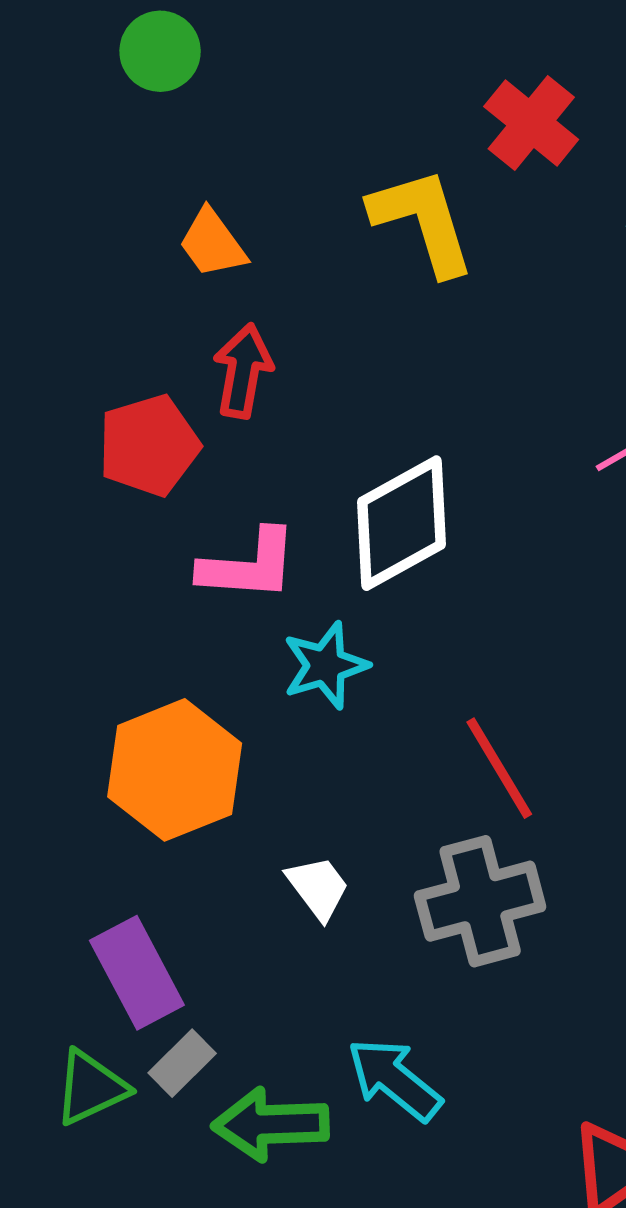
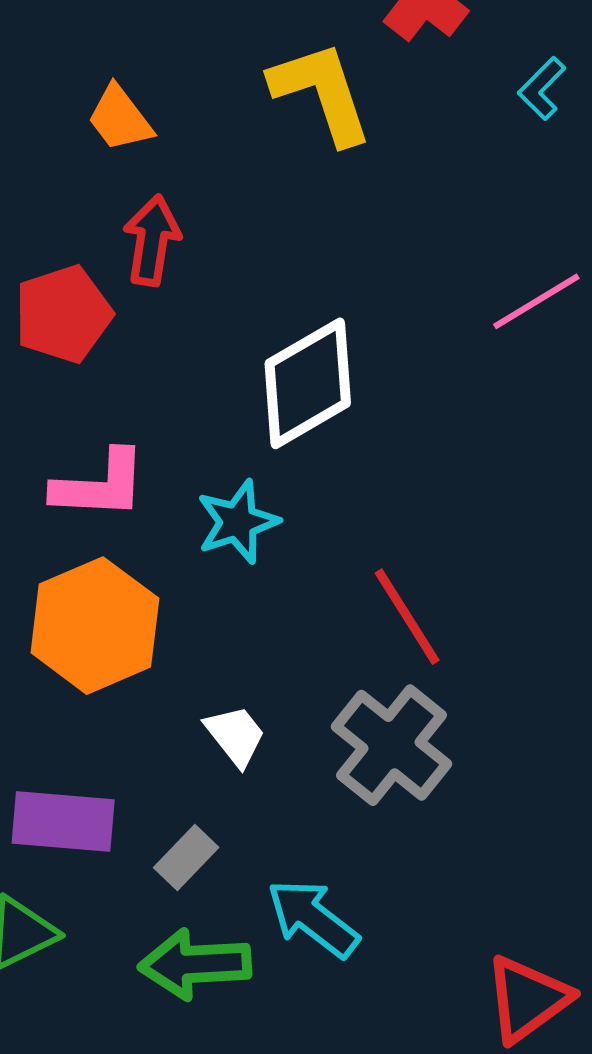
pink L-shape: (249, 565) -> (100, 485), moved
gray cross: (480, 901) -> (391, 745), turned -35
purple rectangle: (137, 973) -> (63, 821), turned -56
gray rectangle: (182, 1063) -> (186, 858), moved

